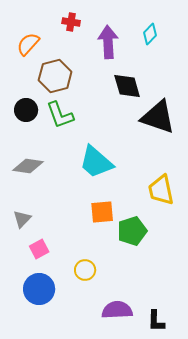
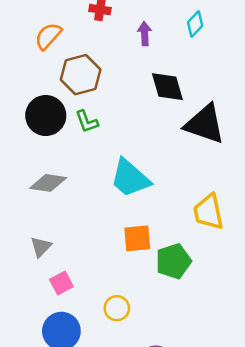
purple arrow: (108, 42) -> (145, 34), size x0.6
black circle: (26, 110) -> (46, 116), size x1.4
green L-shape: (60, 115) -> (87, 122), size x0.7

